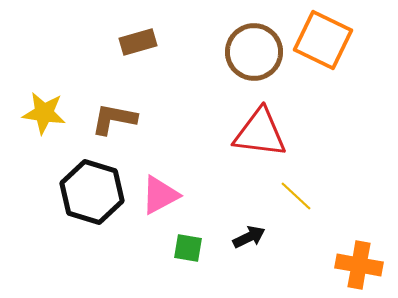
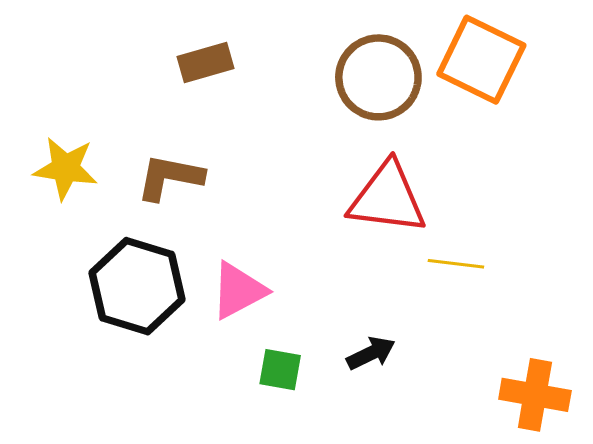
yellow line: (296, 196) -> (456, 264), moved, turned -36

